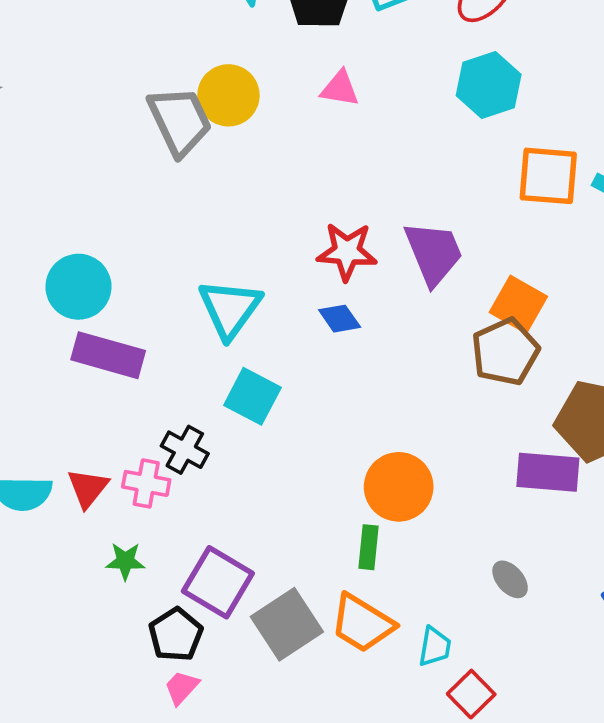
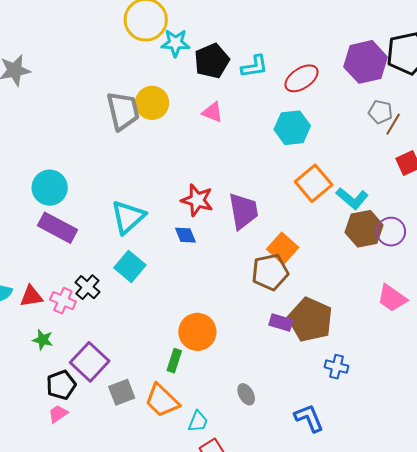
orange square: (548, 176) -> (314, 183), turned 33
purple rectangle: (548, 472) -> (281, 323), moved, size x0.7
red triangle: (88, 488) -> (31, 296), turned 30
gray square: (287, 624) -> (122, 392), size x0.7

